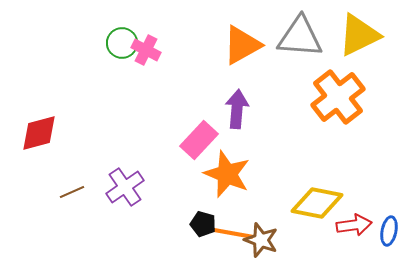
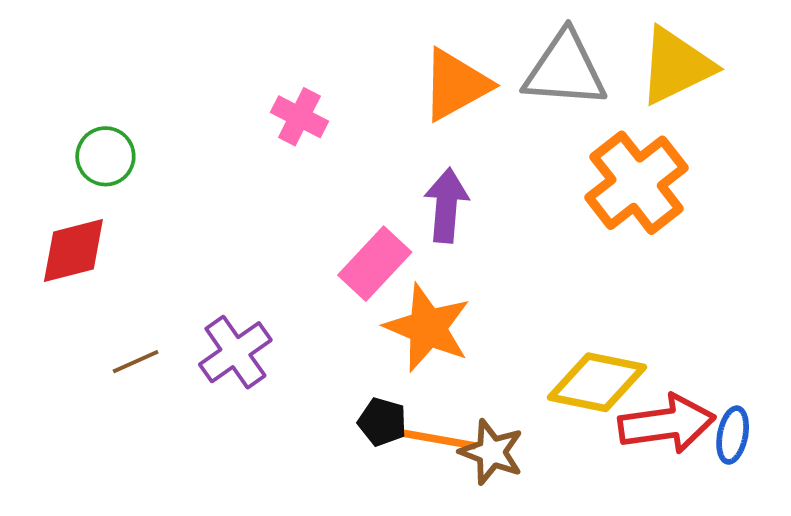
green circle: (122, 43) -> (105, 156), moved
pink cross: (146, 50) -> (299, 117), moved
red arrow: (354, 225) -> (667, 424), size x1.4

